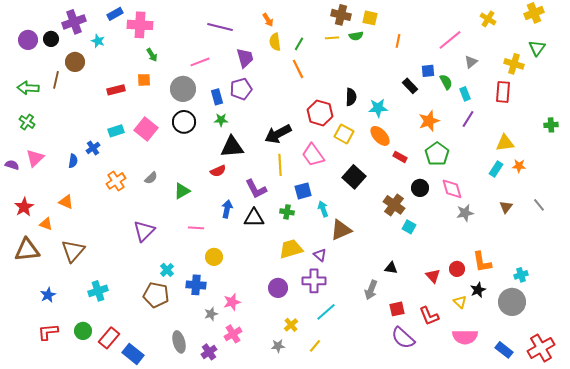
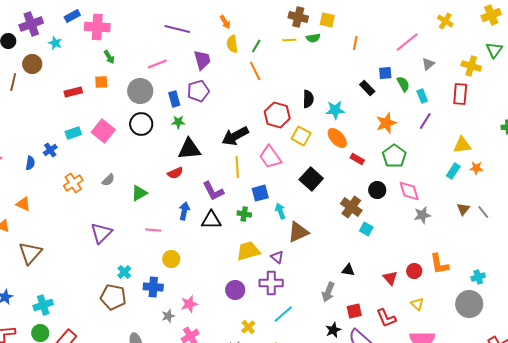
gray line: (539, 205) -> (483, 212), moved
black star: (478, 290) -> (333, 330), moved
cyan cross: (98, 291) -> (43, 305), moved

